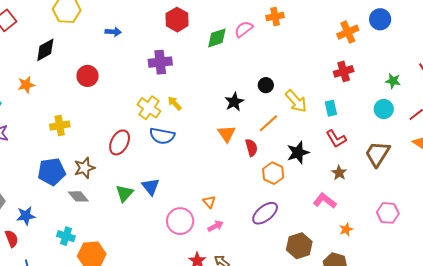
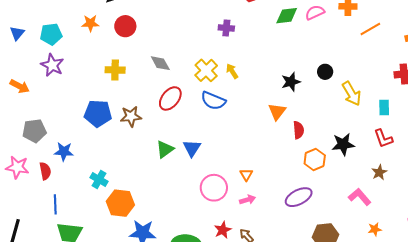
purple cross: (160, 62) -> (226, 28), size x0.7
red circle: (88, 76) -> (125, 26), moved
orange line: (268, 123) -> (370, 29), moved
gray diamond: (78, 196) -> (160, 63), moved

